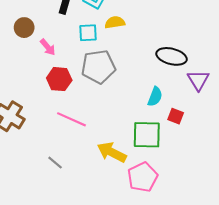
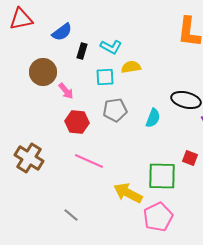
brown circle: (24, 28) -> (43, 72), size x1.4
gray pentagon: (98, 67) -> (115, 110), size x0.7
cyan semicircle: (155, 97) -> (153, 118), moved
gray line: (55, 163) -> (71, 215), moved

